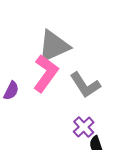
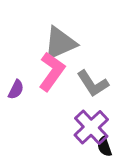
purple cross: (84, 127) -> (91, 127), size x1.6

